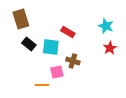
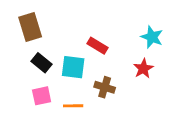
red star: (110, 48) -> (143, 69), moved
pink square: (57, 72) -> (42, 96), moved
orange line: (42, 85) -> (73, 106), moved

